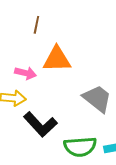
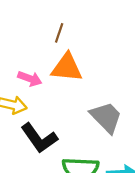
brown line: (36, 25) -> (59, 33), moved

